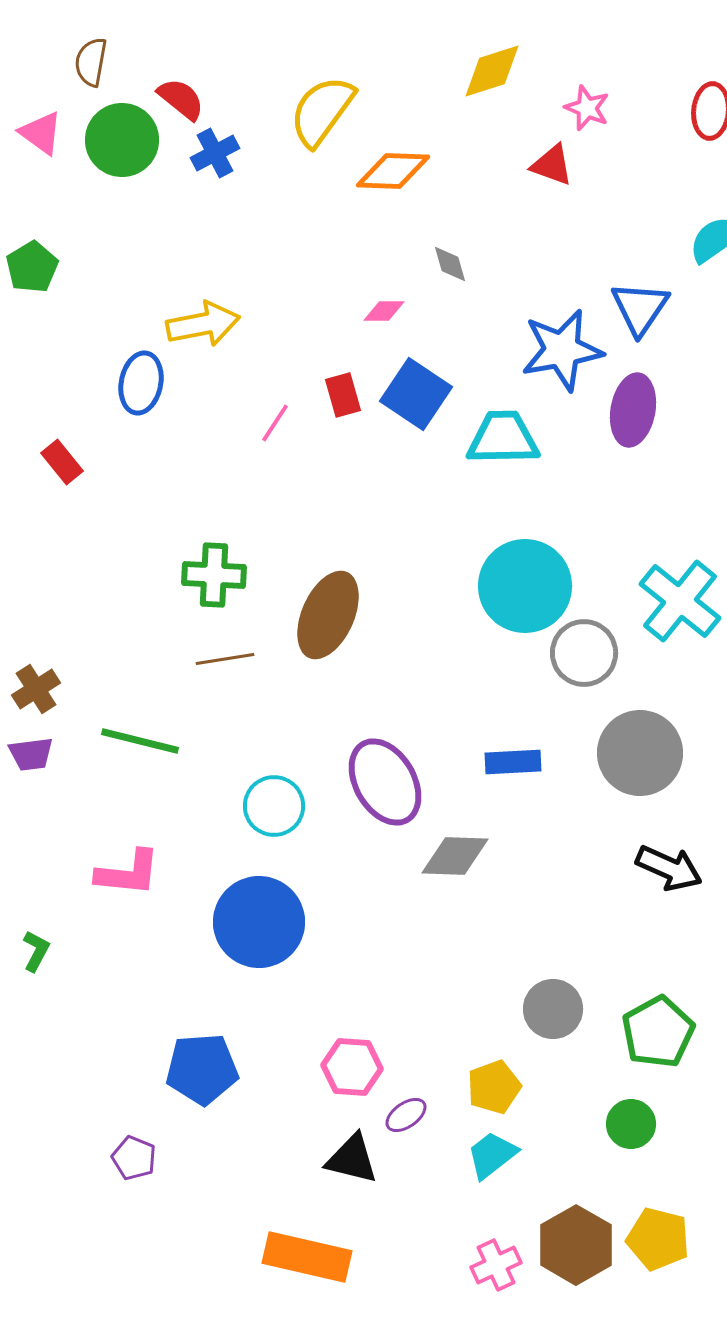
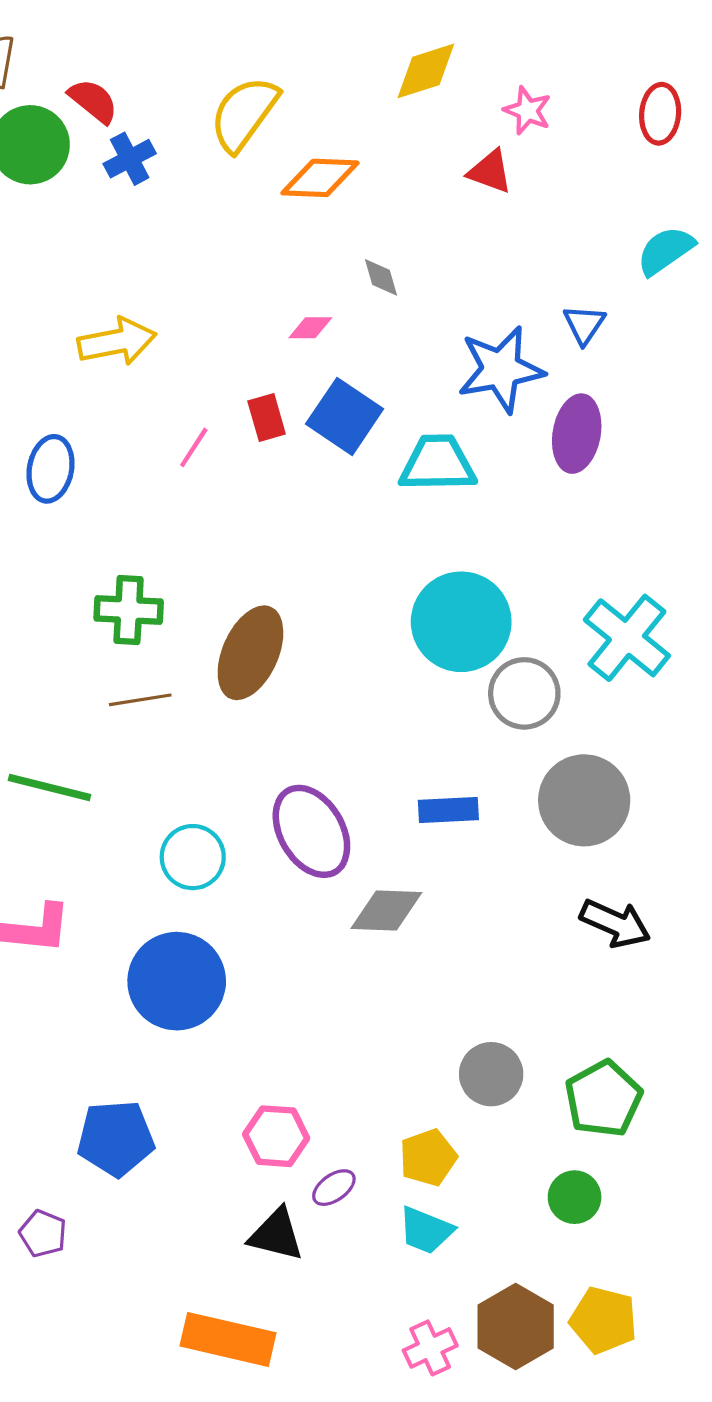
blue triangle: (640, 308) -> (584, 324), size x0.7
blue ellipse: (141, 383) -> (50, 469), moved
cyan trapezoid: (492, 1155) -> (426, 1230), turned -120

